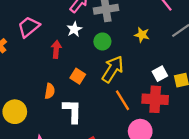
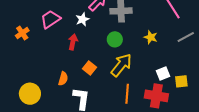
white star: (74, 29) -> (82, 19), moved
orange line: (123, 100) -> (127, 94), turned 30

